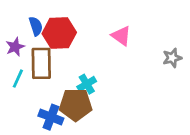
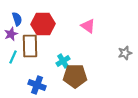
blue semicircle: (36, 26) -> (17, 19), moved
gray star: (172, 58) -> (125, 53), moved
brown pentagon: (76, 105) -> (75, 76), moved

